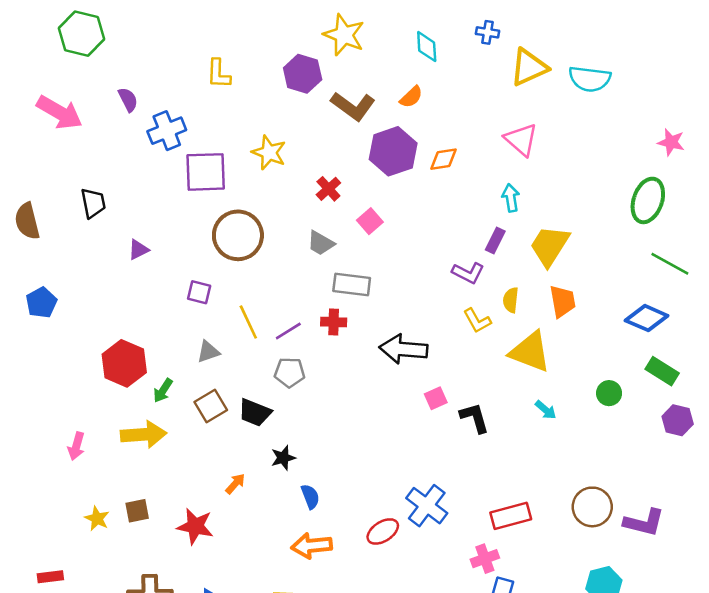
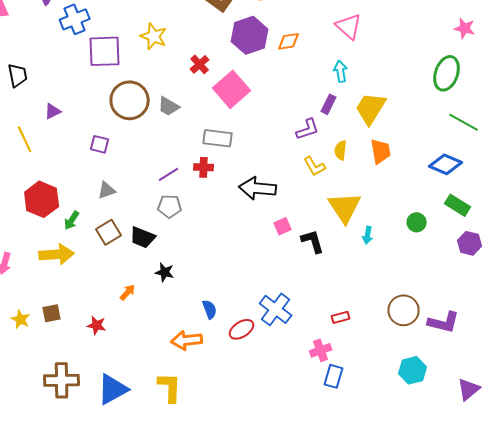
pink square: (370, 221) -> (232, 89), size x1.8
gray trapezoid: (321, 243) -> (169, 106), moved
purple L-shape: (468, 273) -> (308, 129), turned -45
yellow line: (248, 322) -> (25, 139), moved
yellow triangle: (530, 352) -> (345, 207), moved, turned 36
cyan arrow: (546, 410) -> (368, 235), turned 60
black star: (283, 458) -> (165, 272), turned 30
blue semicircle: (310, 497) -> (210, 309), moved
red rectangle: (511, 516) -> (341, 317), size x0.6
red star: (195, 526) -> (97, 325), size x0.7

